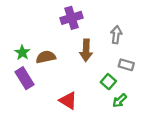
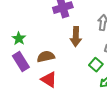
brown semicircle: (46, 57) -> (46, 57), moved
red triangle: (68, 101) -> (49, 80), moved

